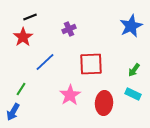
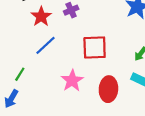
red star: (23, 37) -> (41, 17), moved

